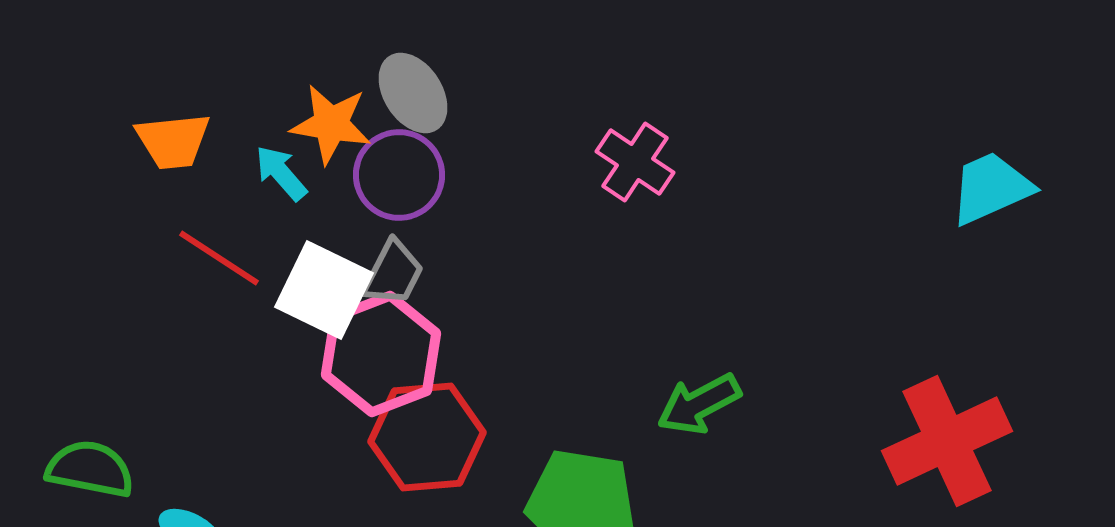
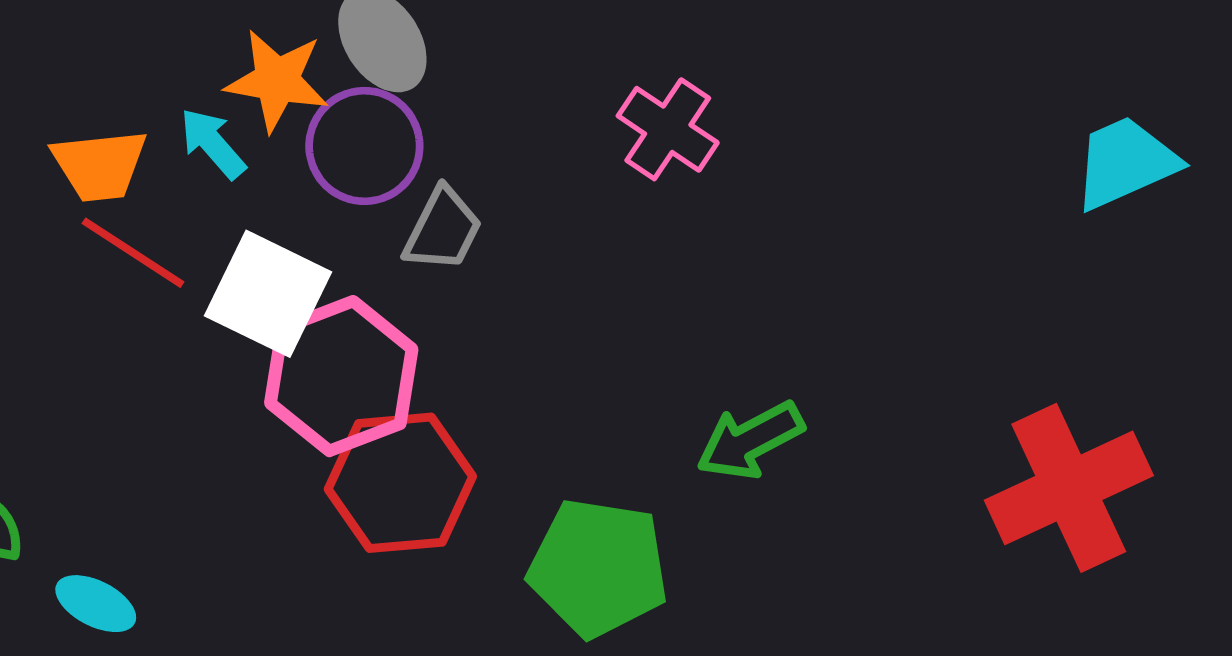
orange trapezoid: (173, 141) -> (100, 165), moved
gray trapezoid: (393, 273) -> (443, 230), moved

